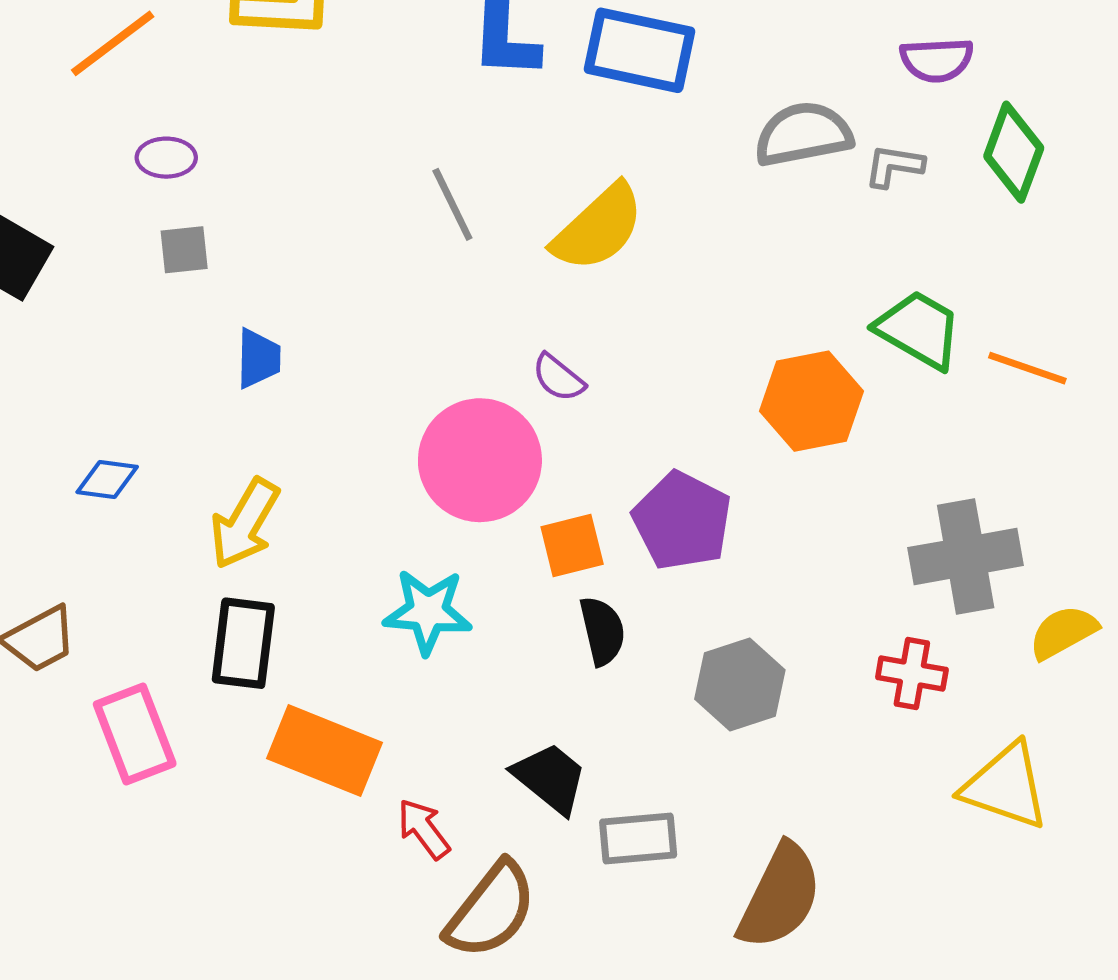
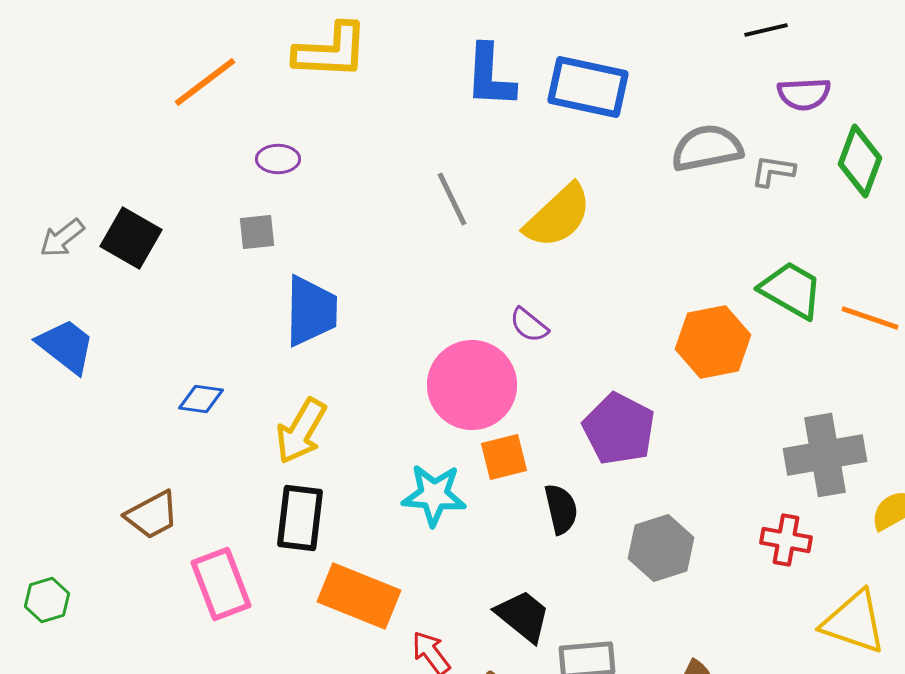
purple ellipse: (166, 158) -> (278, 159), moved
blue trapezoid: (258, 358) -> (311, 311), size x1.6
orange square: (572, 546) -> (504, 457), moved

